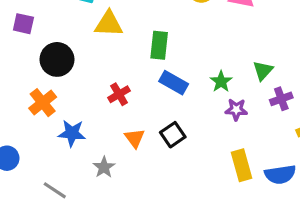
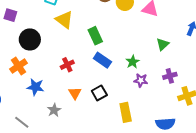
yellow triangle: (109, 24) -> (64, 20), turned 30
green rectangle: (159, 45) -> (95, 36), turned -36
green triangle: (263, 71) -> (163, 44), moved
yellow rectangle: (241, 165) -> (126, 112), moved

